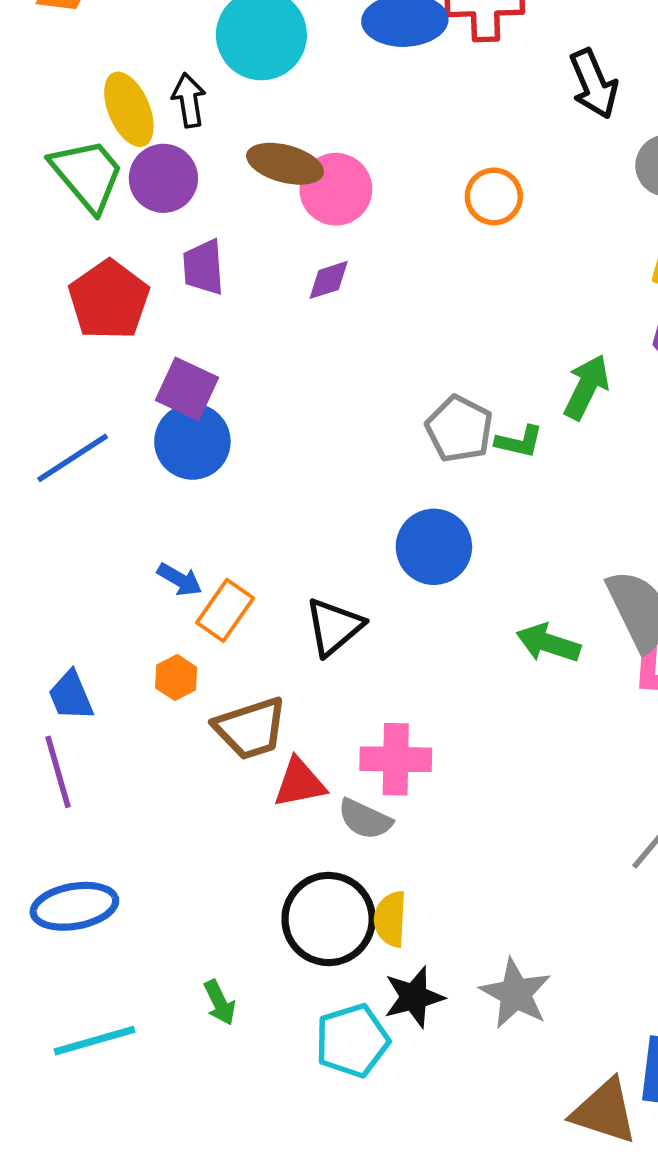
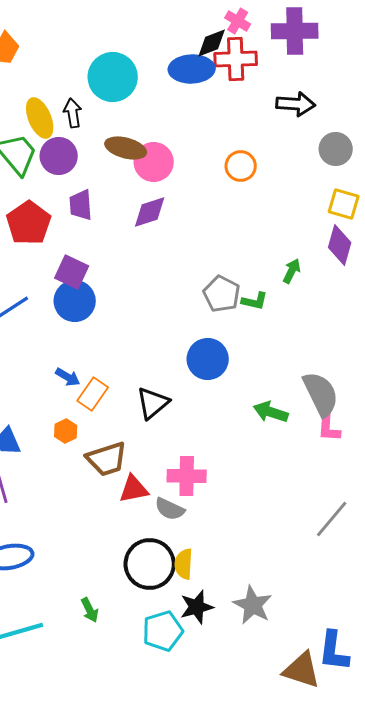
black arrow: (594, 84) -> (296, 104), turned -63
purple diamond: (329, 280) -> (150, 212), size x1.4
green arrow: (586, 387) -> (292, 271), size x0.7

